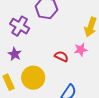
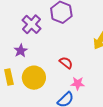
pink star: (81, 50) -> (78, 83), moved

